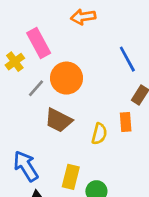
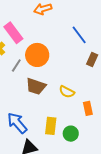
orange rectangle: (126, 122) -> (88, 108), moved
yellow semicircle: (99, 134) -> (67, 92), turned 112

